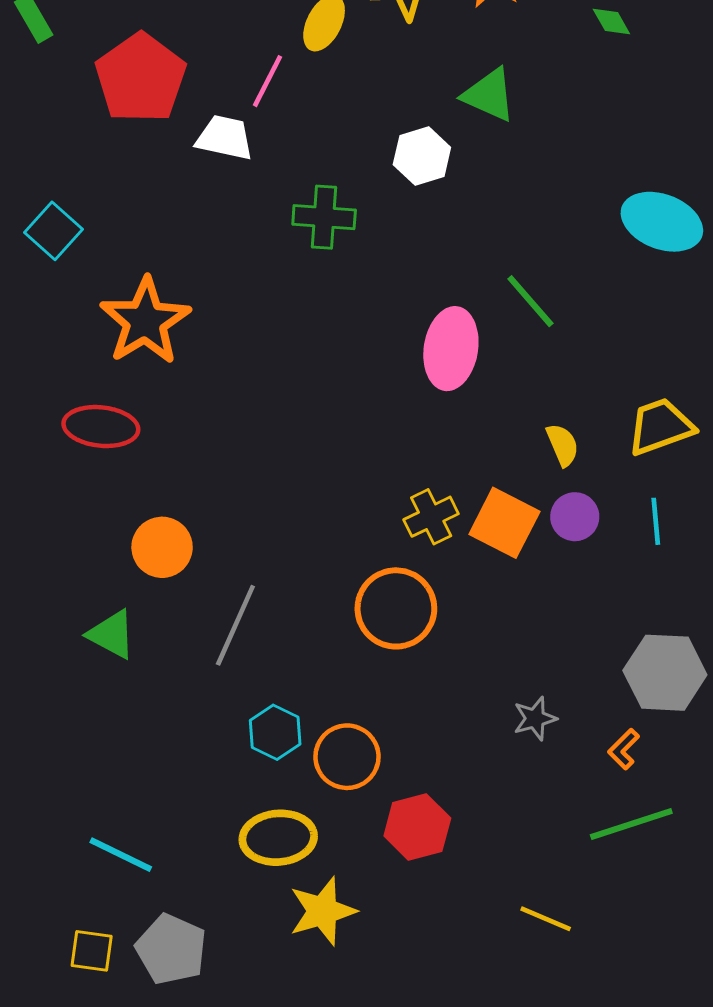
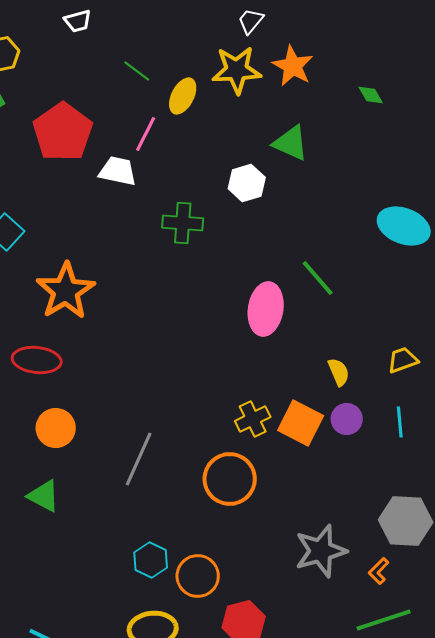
yellow trapezoid: (660, 427) -> (403, 360), size x0.7
orange circle: (162, 547) -> (56, 428), moved
gray line: (235, 625) -> (139, 459), moved
gray star: (535, 718) -> (321, 551), size x1.8

